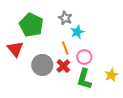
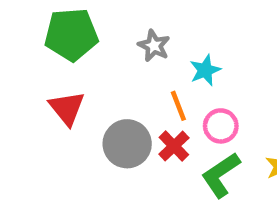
gray star: (65, 18) -> (154, 46), moved
green pentagon: (31, 25) -> (71, 35), moved, turned -30
green L-shape: (84, 79) -> (221, 175), turned 40

